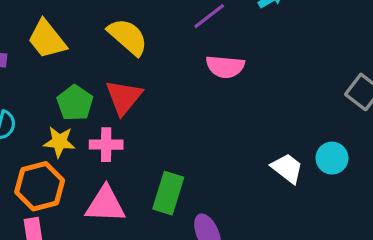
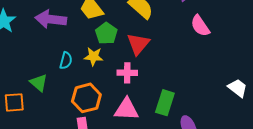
pink semicircle: (225, 67) -> (200, 26), turned 50
green pentagon: (75, 103) -> (106, 33), moved
yellow star: (59, 142) -> (94, 56), moved

